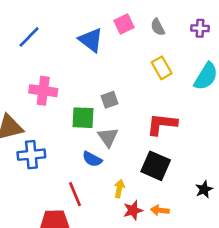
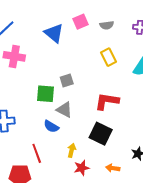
gray semicircle: (158, 27) -> (107, 25), turned -72
pink cross: (43, 91) -> (14, 56), moved
gray triangle: (108, 137) -> (64, 110), turned -30
orange arrow: (160, 210) -> (113, 168), moved

